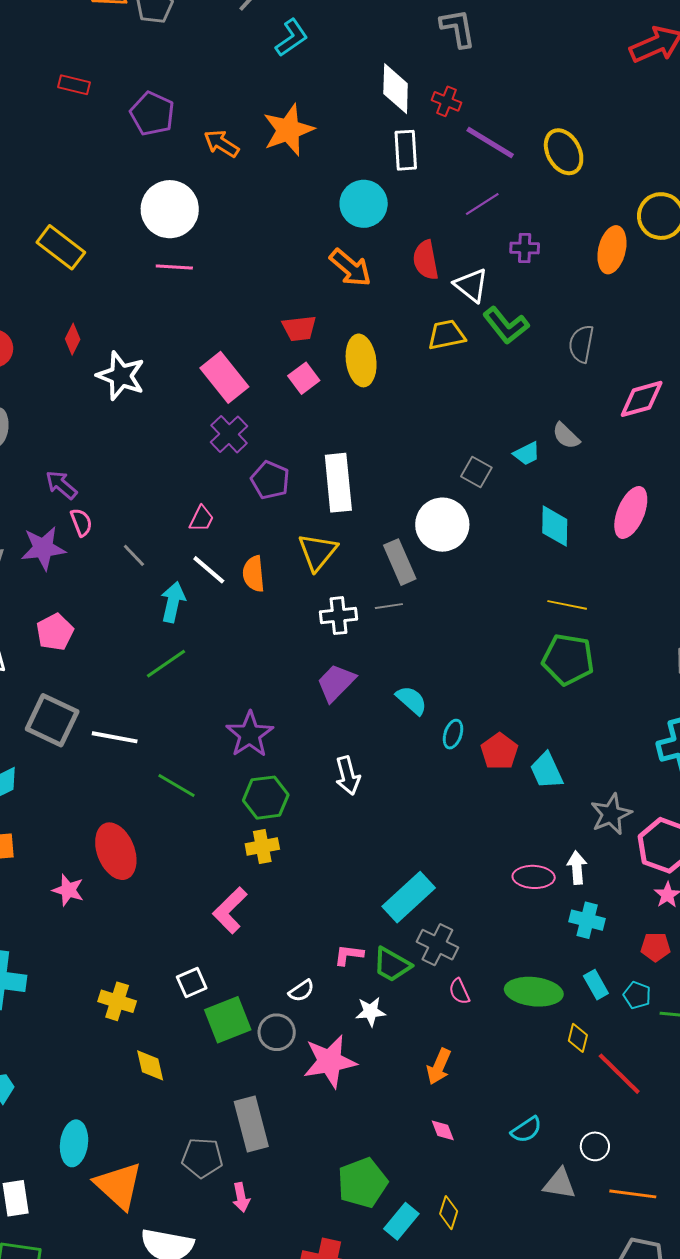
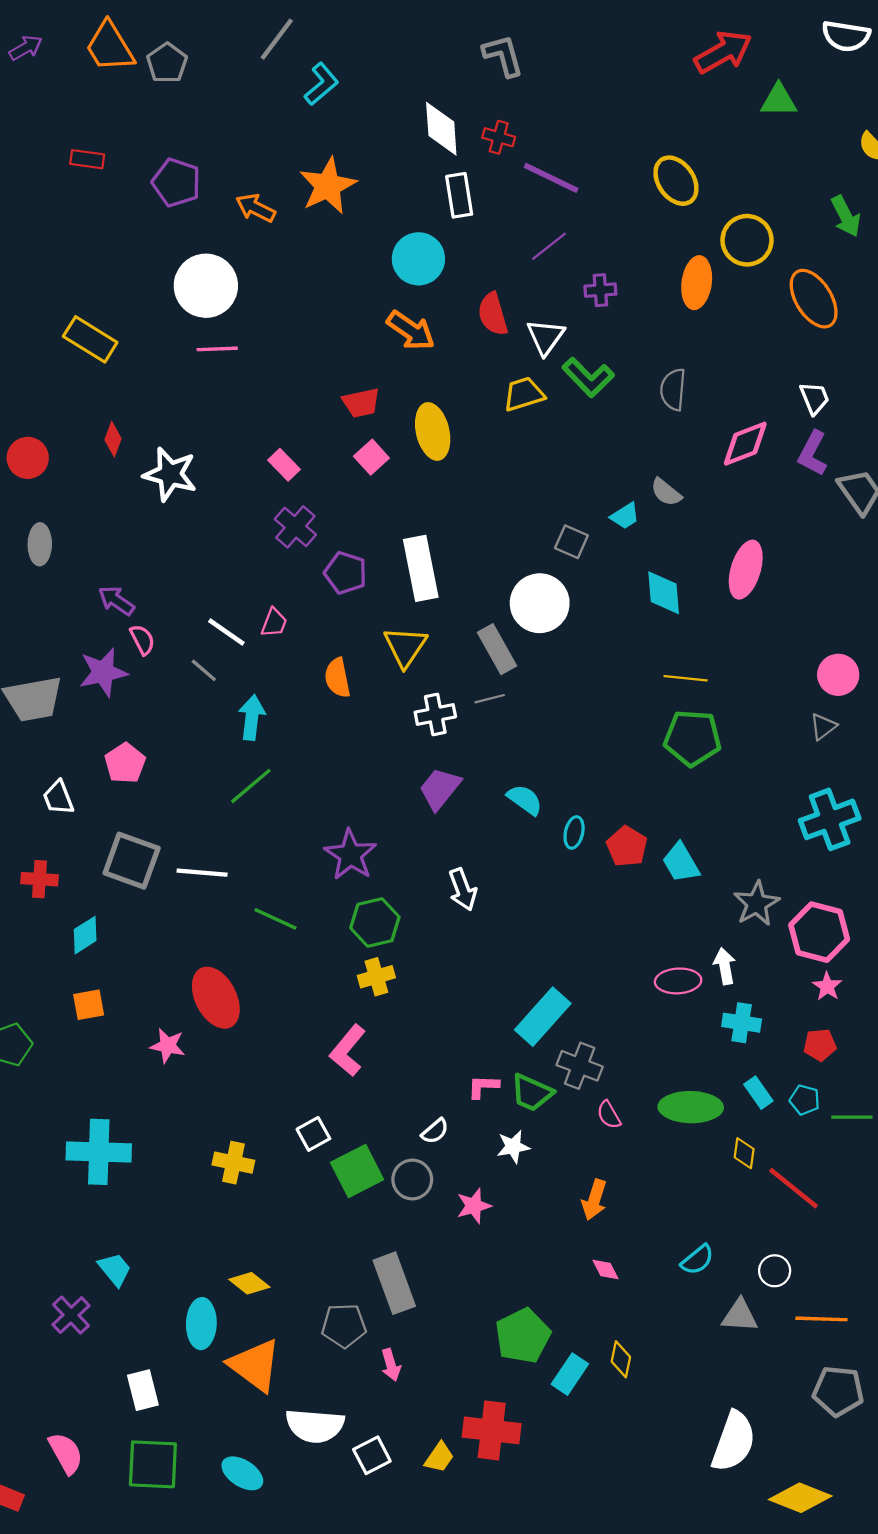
yellow ellipse: (564, 152) -> (676, 181), moved
white triangle: (471, 285) -> (546, 337), turned 33
pink rectangle: (224, 377) -> (284, 465), size x0.6
white line: (209, 570) -> (226, 632), moved
pink star: (330, 1061) -> (474, 1206), size x0.6
yellow diamond: (150, 1065) -> (249, 1283), moved, turned -33

